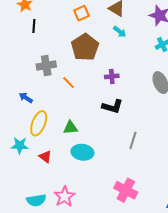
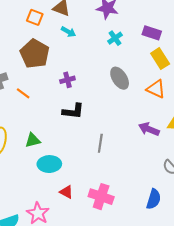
orange square: (82, 13) -> (35, 17), moved, turned -35
red triangle: (45, 157) -> (66, 192), moved

